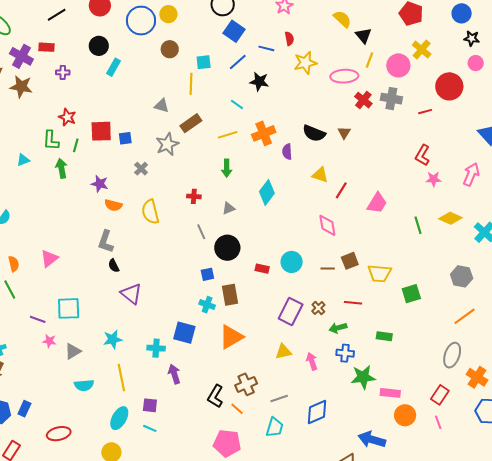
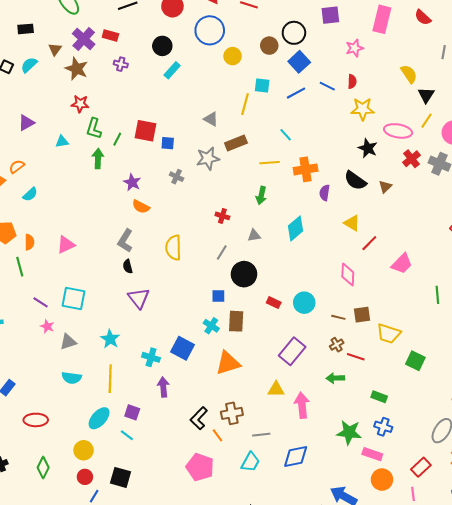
yellow circle: (168, 14) -> (233, 56), moved
brown circle: (170, 49) -> (269, 46), moved
black star: (259, 82) -> (368, 148), moved
red star: (67, 117) -> (80, 104), moved, turned -30
gray cross: (141, 169) -> (177, 177), turned -32
yellow semicircle: (150, 212) -> (173, 248), moved
gray line: (201, 232) -> (222, 253), turned 42
green square: (411, 294) -> (415, 361), turned 30
brown cross: (318, 308) -> (337, 345), moved
cyan star: (113, 339) -> (110, 339), turned 30
blue cross: (345, 353) -> (383, 427), moved
pink arrow: (312, 361) -> (302, 405), size x1.4

